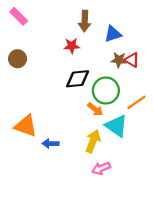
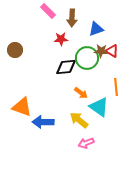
pink rectangle: (19, 16) -> (48, 11), moved
green circle: (106, 91) -> (87, 58), moved
orange line: (136, 102) -> (116, 87), turned -60
yellow arrow: (93, 141) -> (79, 120), turned -72
blue arrow: (50, 144) -> (43, 122), size x1.5

